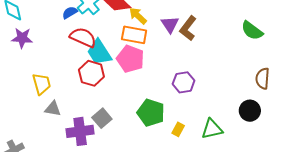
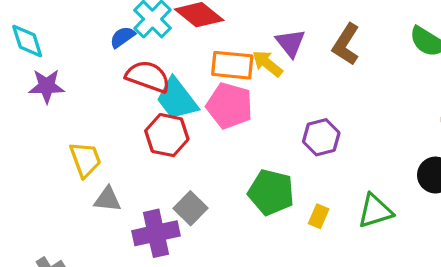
yellow arrow: (138, 16) -> (267, 64), moved
brown L-shape: (188, 28) -> (346, 44), moved

